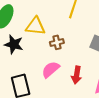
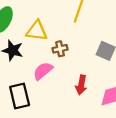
pink semicircle: (51, 70) -> (43, 71), moved

